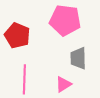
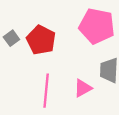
pink triangle: (63, 84) -> (83, 88), moved

